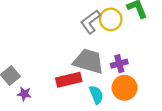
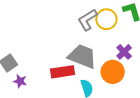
purple cross: (119, 64) -> (124, 52), moved, turned -35
orange circle: (124, 88) -> (113, 72), moved

